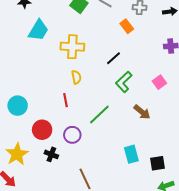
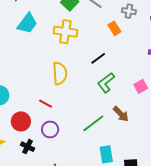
yellow cross: (72, 47) -> (65, 32), moved
yellow semicircle: (76, 77) -> (60, 73), size x1.6
red line: (65, 100) -> (46, 104), moved, turned -56
green line: (99, 115) -> (93, 123), moved

